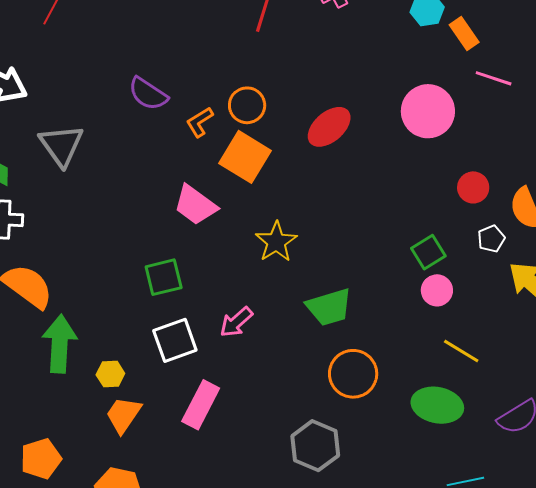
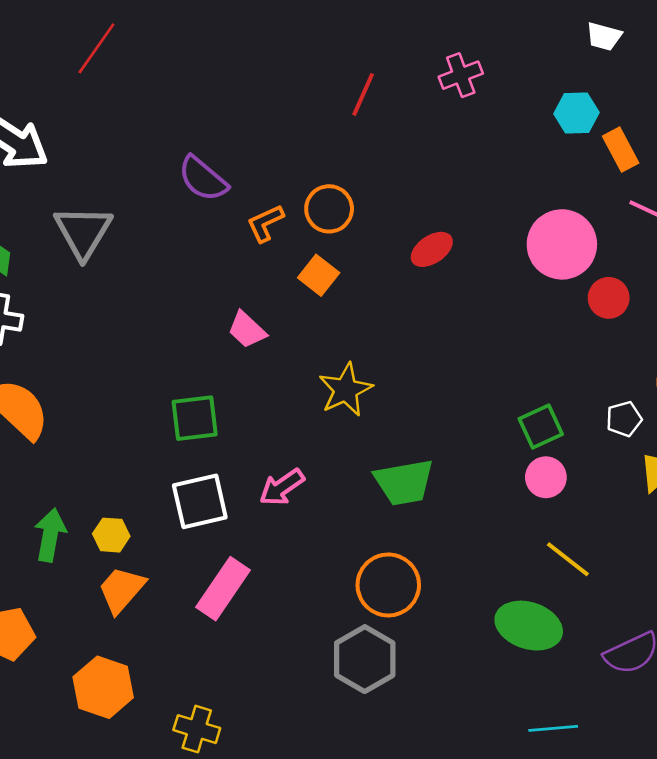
red ellipse: (329, 127) -> (432, 249), size x0.7
orange square: (245, 157) -> (319, 275), size x0.6
red circle: (473, 187) -> (609, 298), moved
pink trapezoid: (195, 205) -> (247, 330), size x0.7
green arrow: (60, 344) -> (50, 535), moved, size x0.7
orange circle: (353, 374) -> (388, 585), moved

